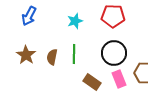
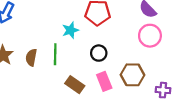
cyan star: (75, 21) -> (70, 30), moved
black circle: (114, 53) -> (99, 53), size x0.6

